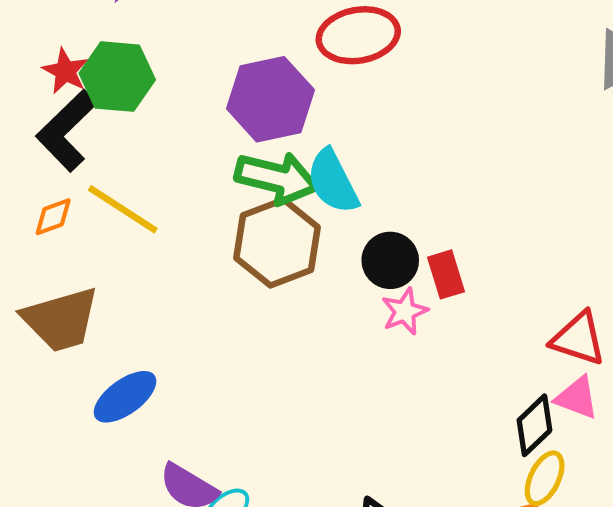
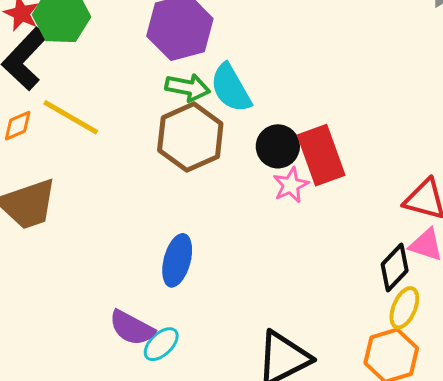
green arrow: (277, 178) -> (188, 87), size x0.7
red rectangle: (446, 274) -> (321, 155), size x1.6
blue ellipse: (125, 397) -> (177, 260), moved, turned -36

